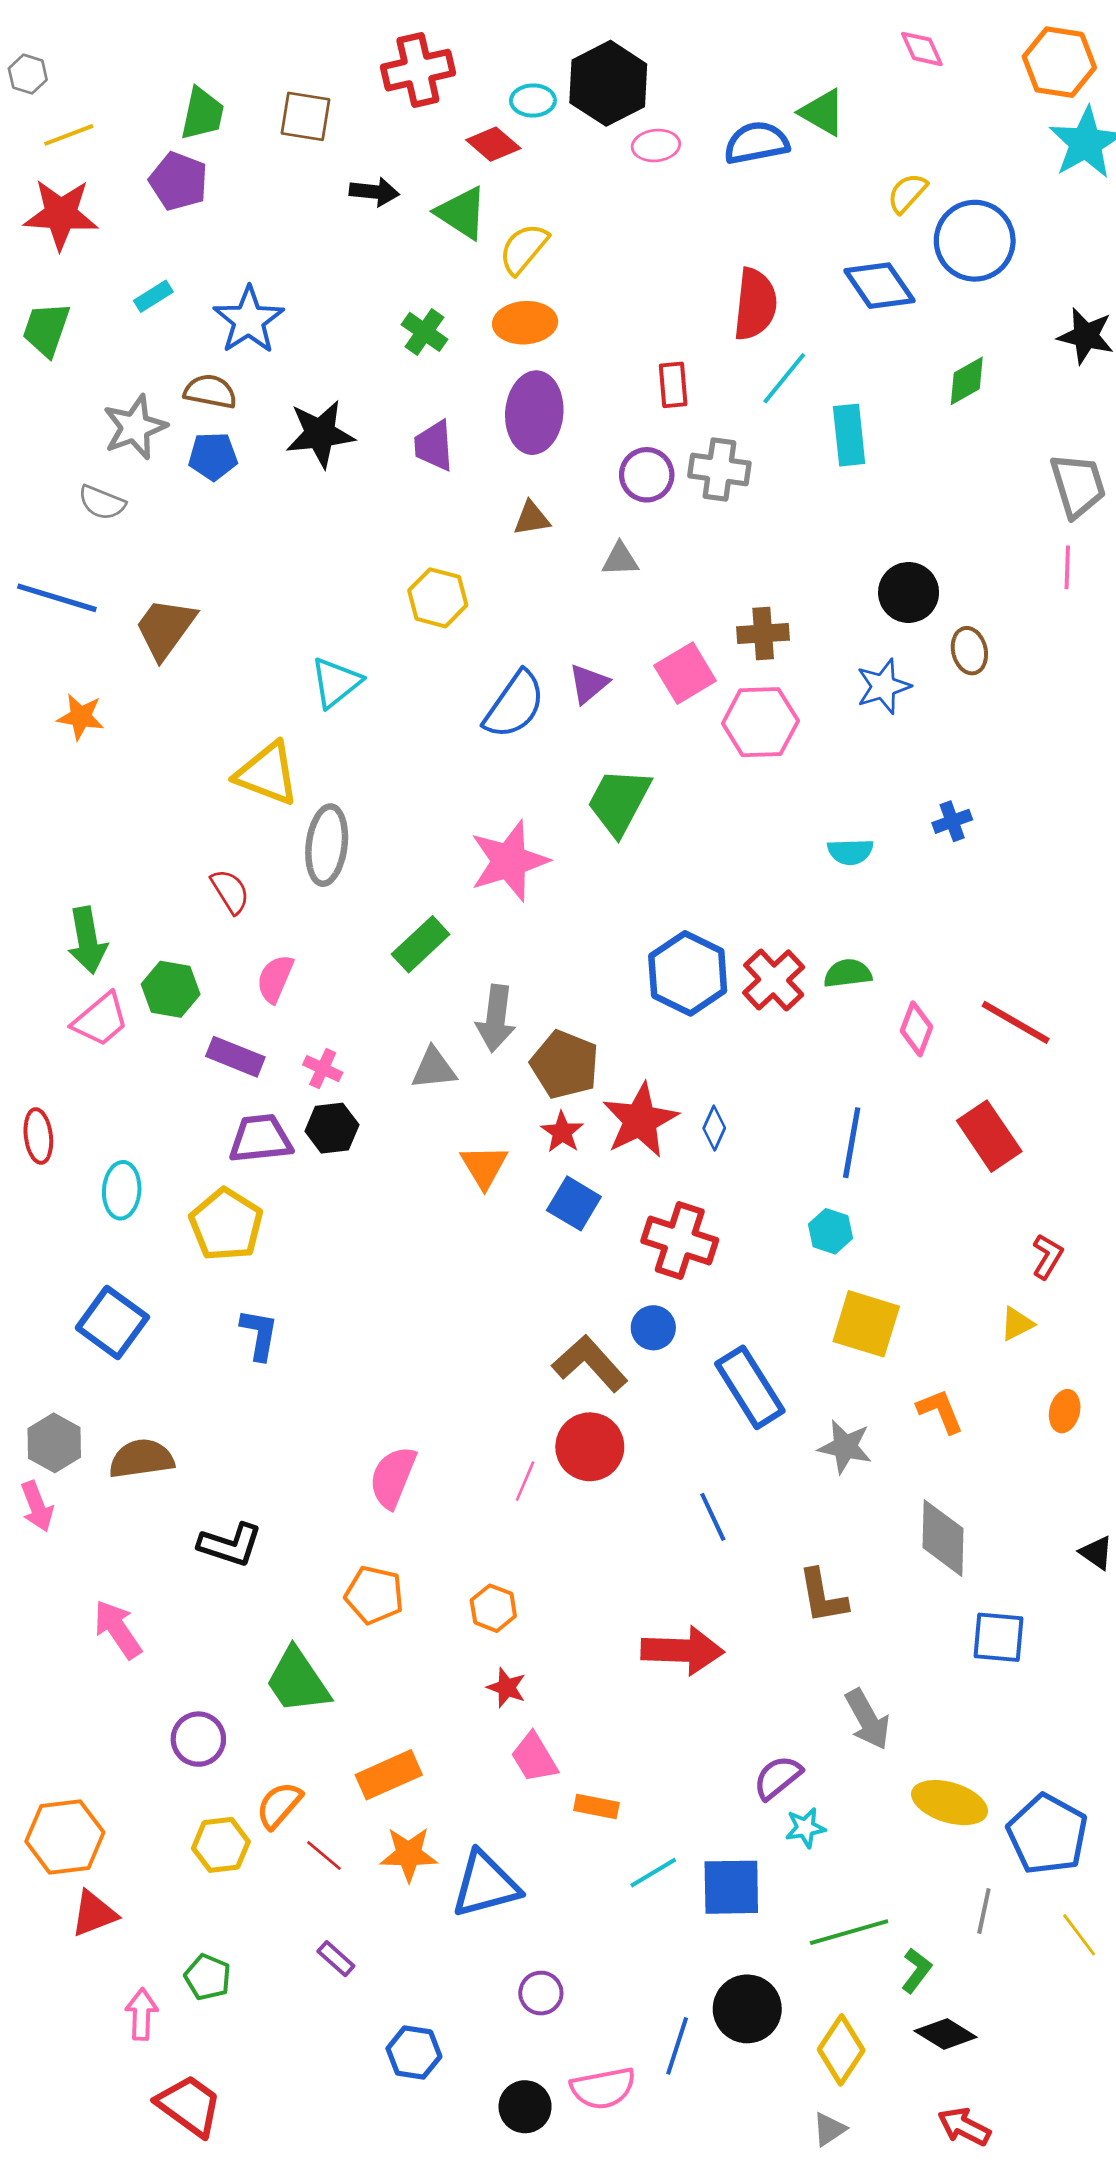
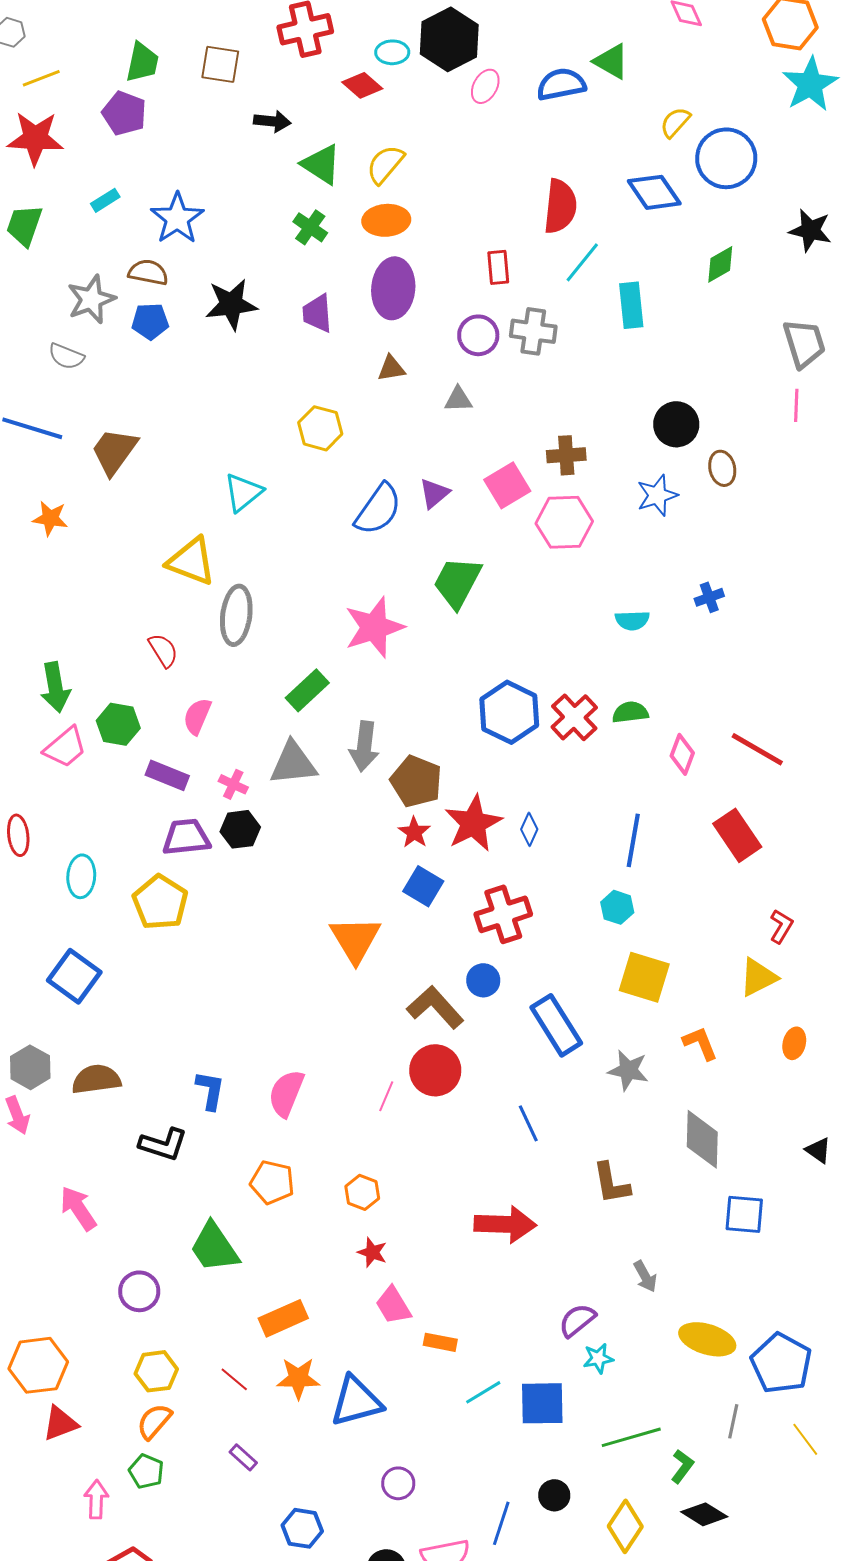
pink ellipse: (656, 145) -> (485, 86), turned -56
green triangle: (462, 213) -> (321, 164), moved
gray triangle: (434, 1069) -> (293, 763), moved, size x1.4
orange triangle: (484, 1166) -> (355, 939), moved, size x1.4
red cross: (680, 1241) -> (503, 914), turned -36
yellow triangle: (1017, 1324) -> (758, 977), size x1.5
blue L-shape: (259, 1334) -> (210, 1090), moved
gray arrow: (868, 1719) -> (645, 1276), size x0.7
orange semicircle: (279, 1805) -> (154, 1421), moved
black circle: (747, 2009) -> (554, 1495), size x0.6

